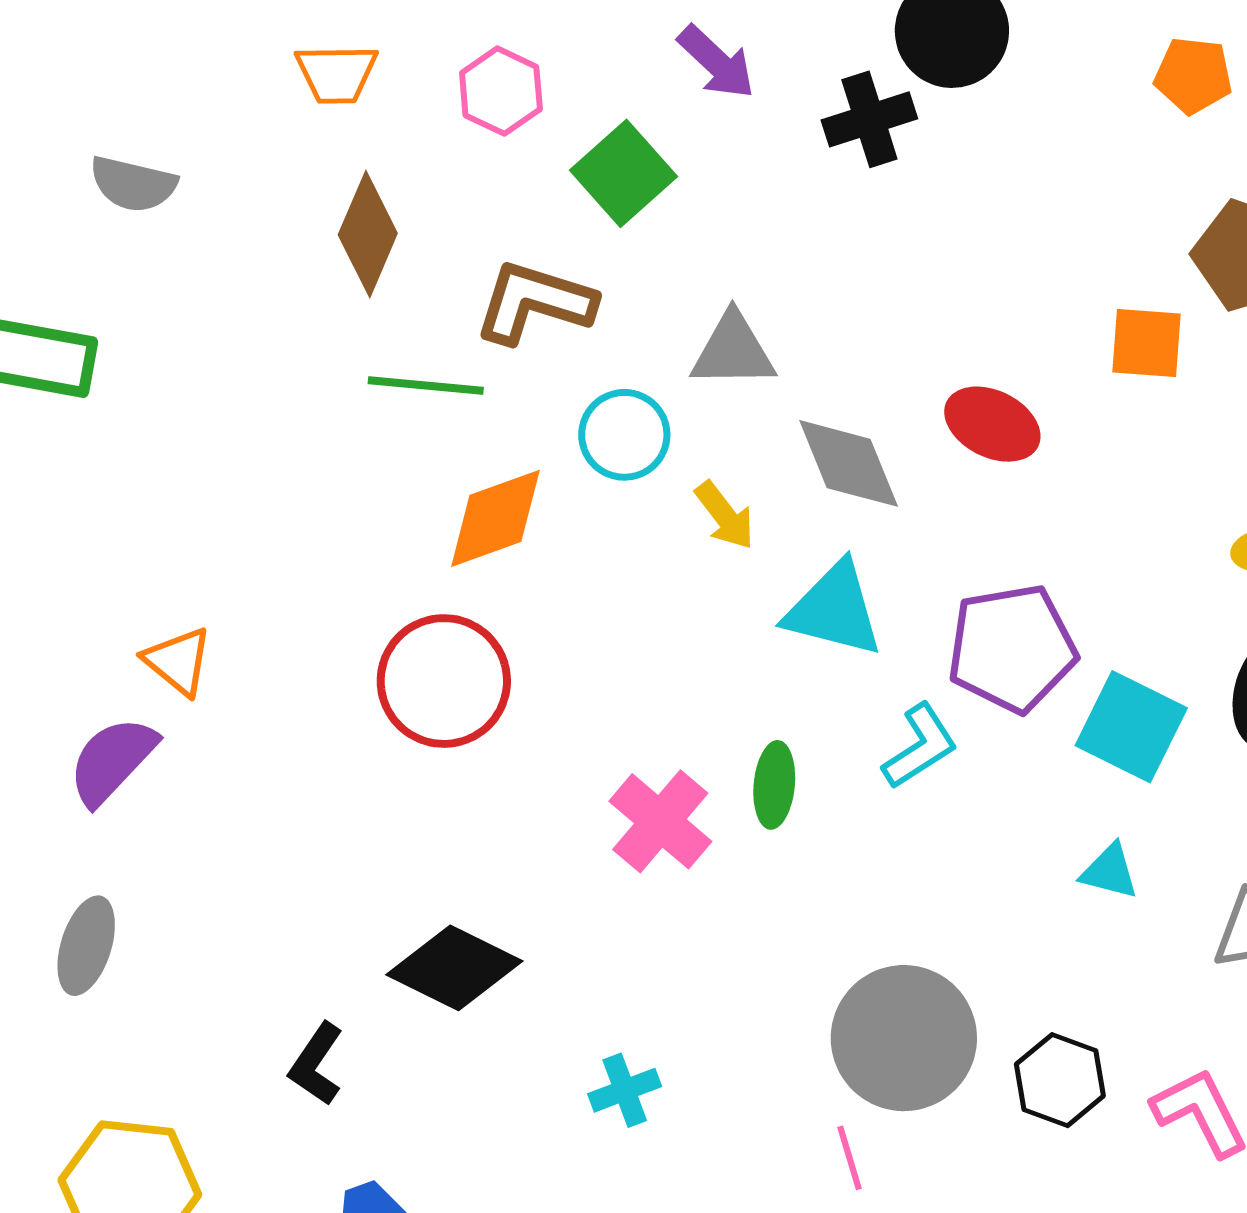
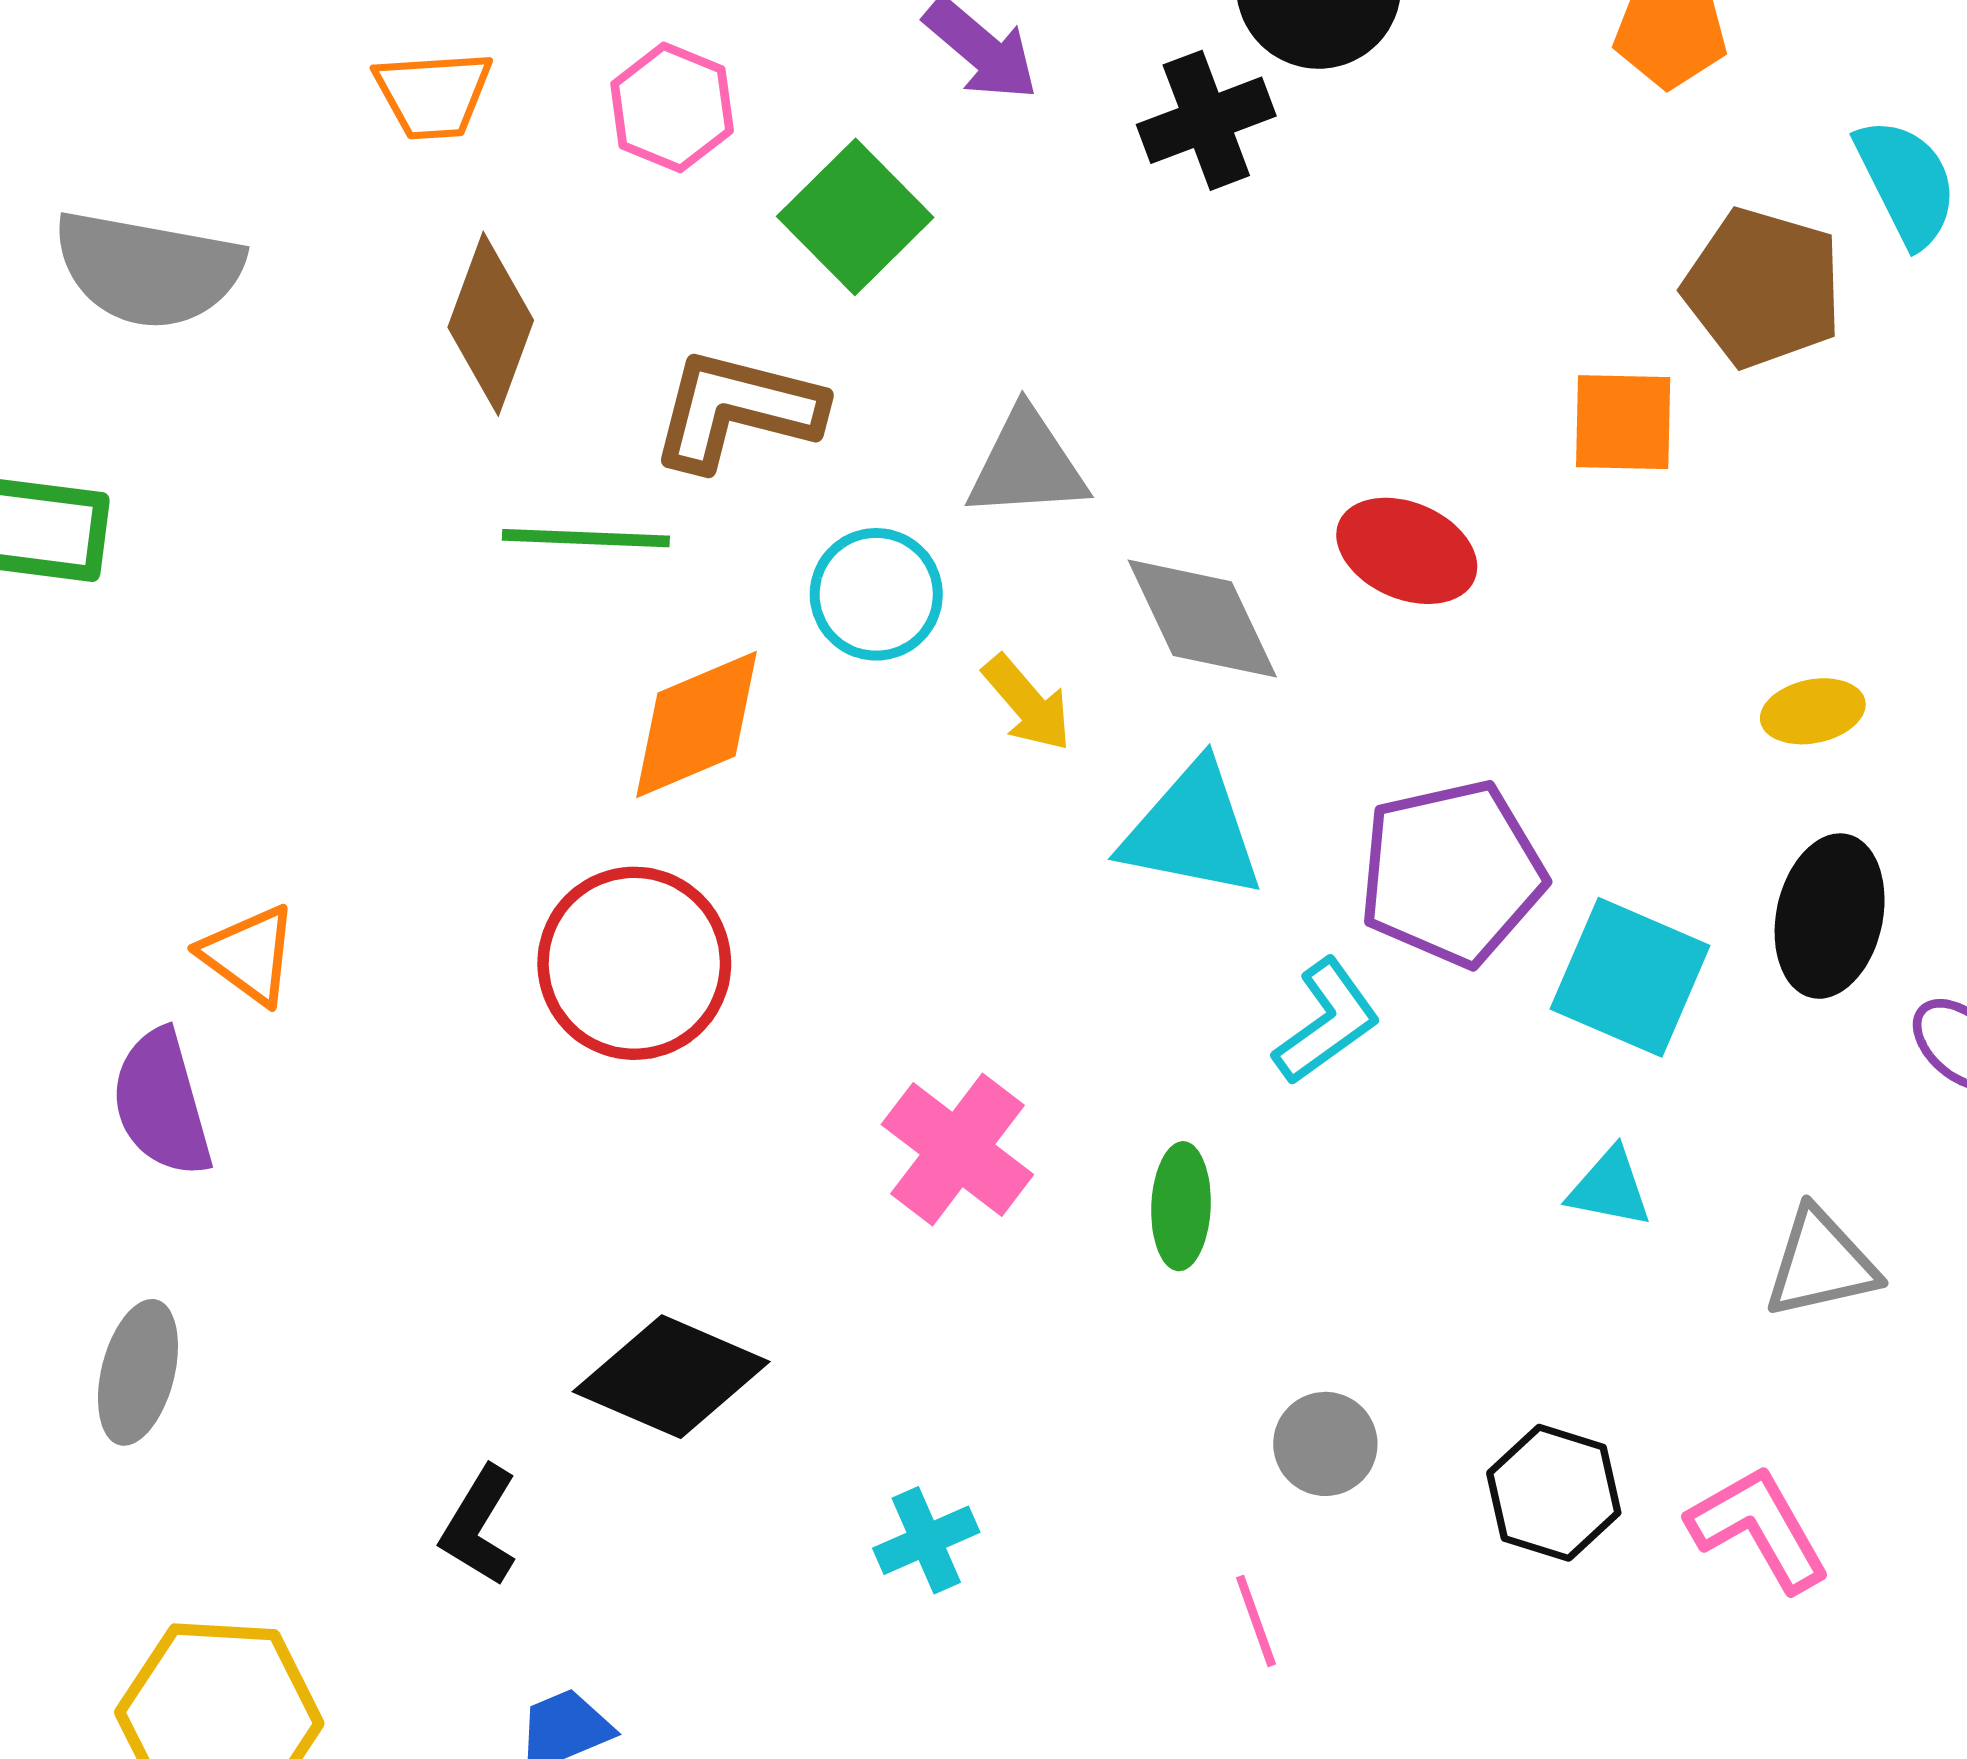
gray semicircle: (133, 184) -> (148, 269), size x1.5
purple semicircle: (112, 761) -> (162, 1103), turned -56
green ellipse: (774, 785) -> (1181, 1206), moved
gray circle: (904, 1038) -> (1325, 1444), size x0.5

